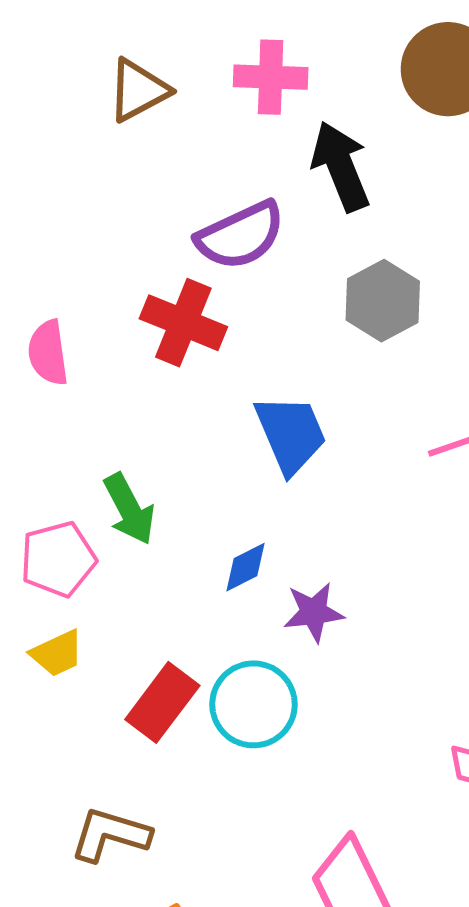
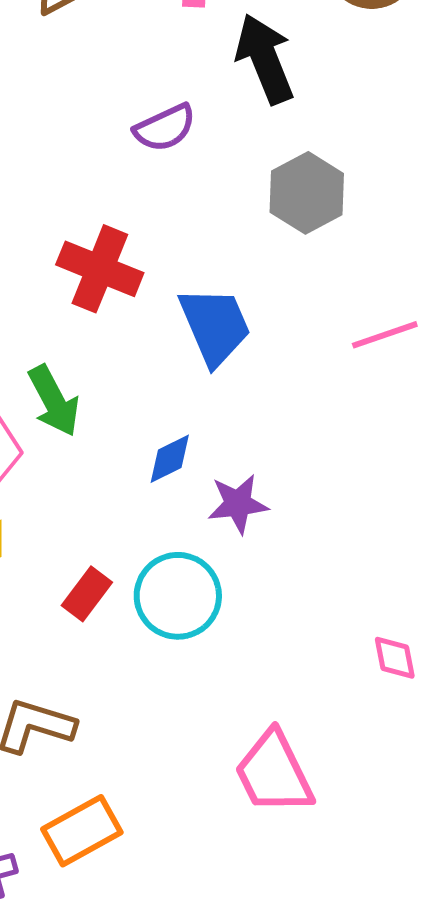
purple semicircle: (240, 235) -> (165, 128), size x0.7
red cross: (183, 323) -> (100, 269), moved
red rectangle: (162, 702) -> (87, 594), size x0.7

